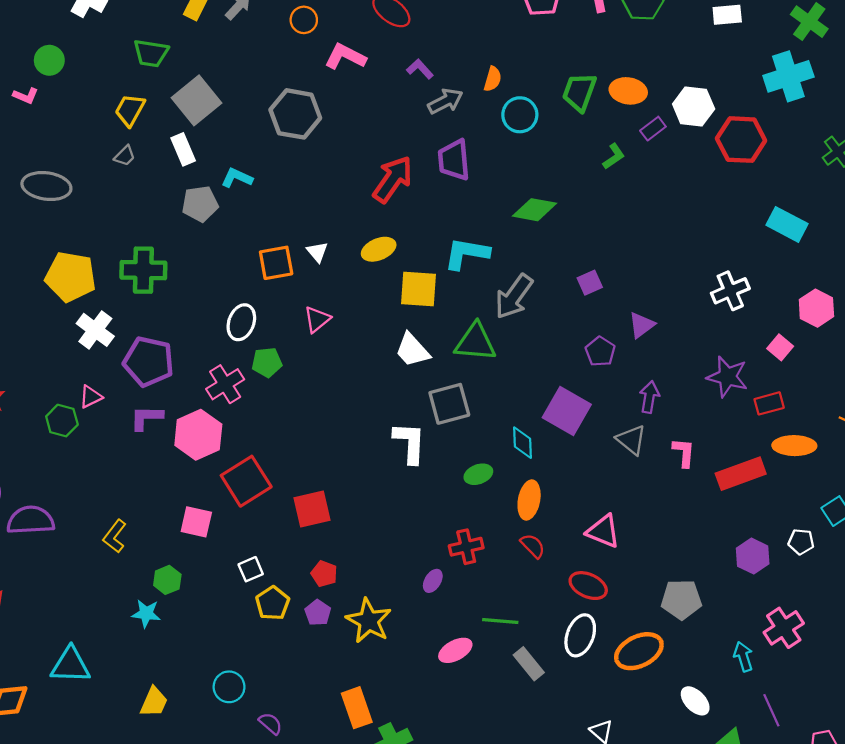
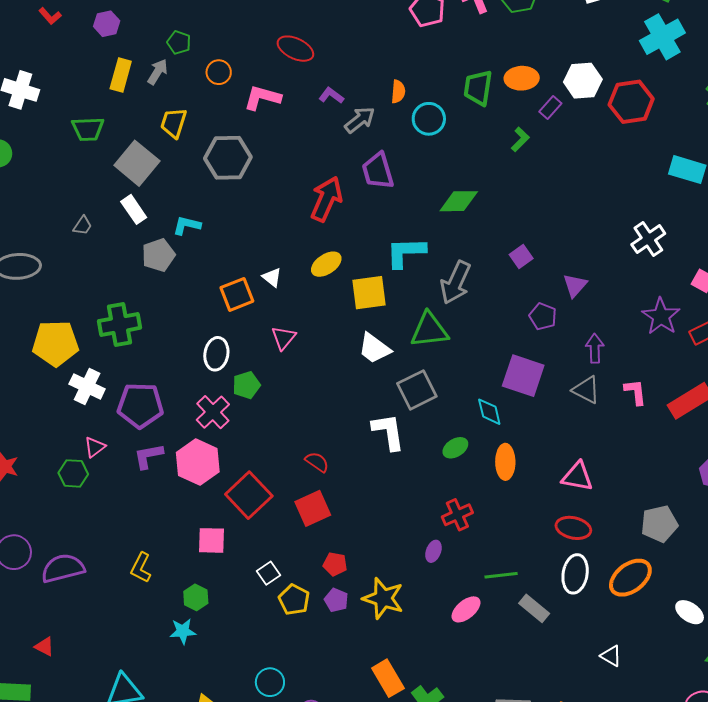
yellow trapezoid: (130, 110) -> (174, 123), moved
purple star: (727, 377) -> (661, 316), turned 30
red semicircle: (533, 546) -> (317, 462), moved

